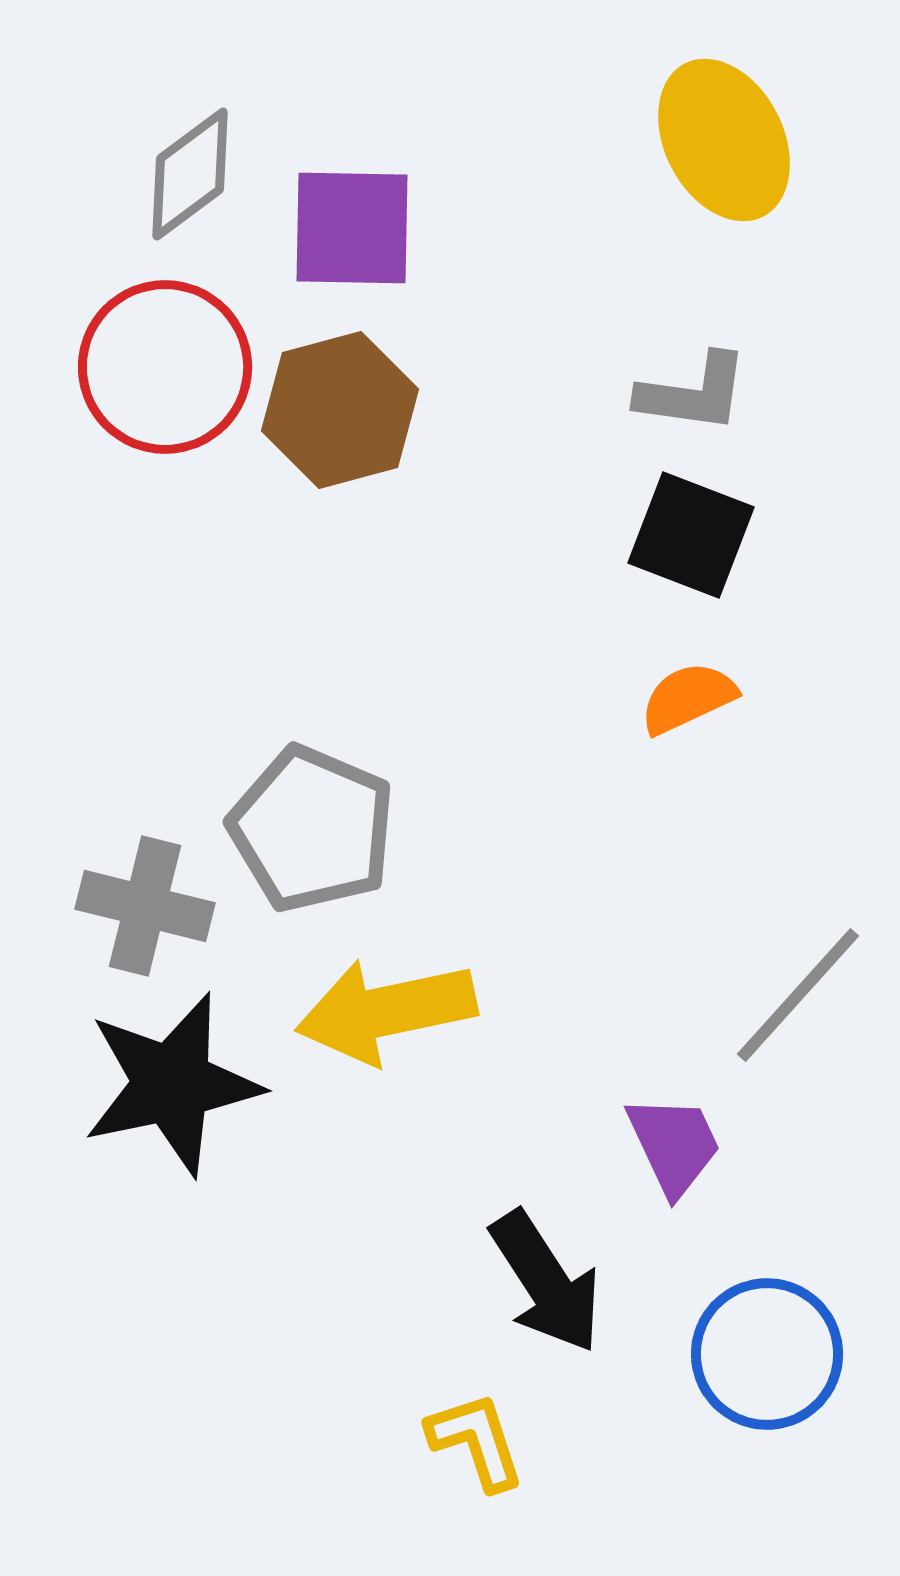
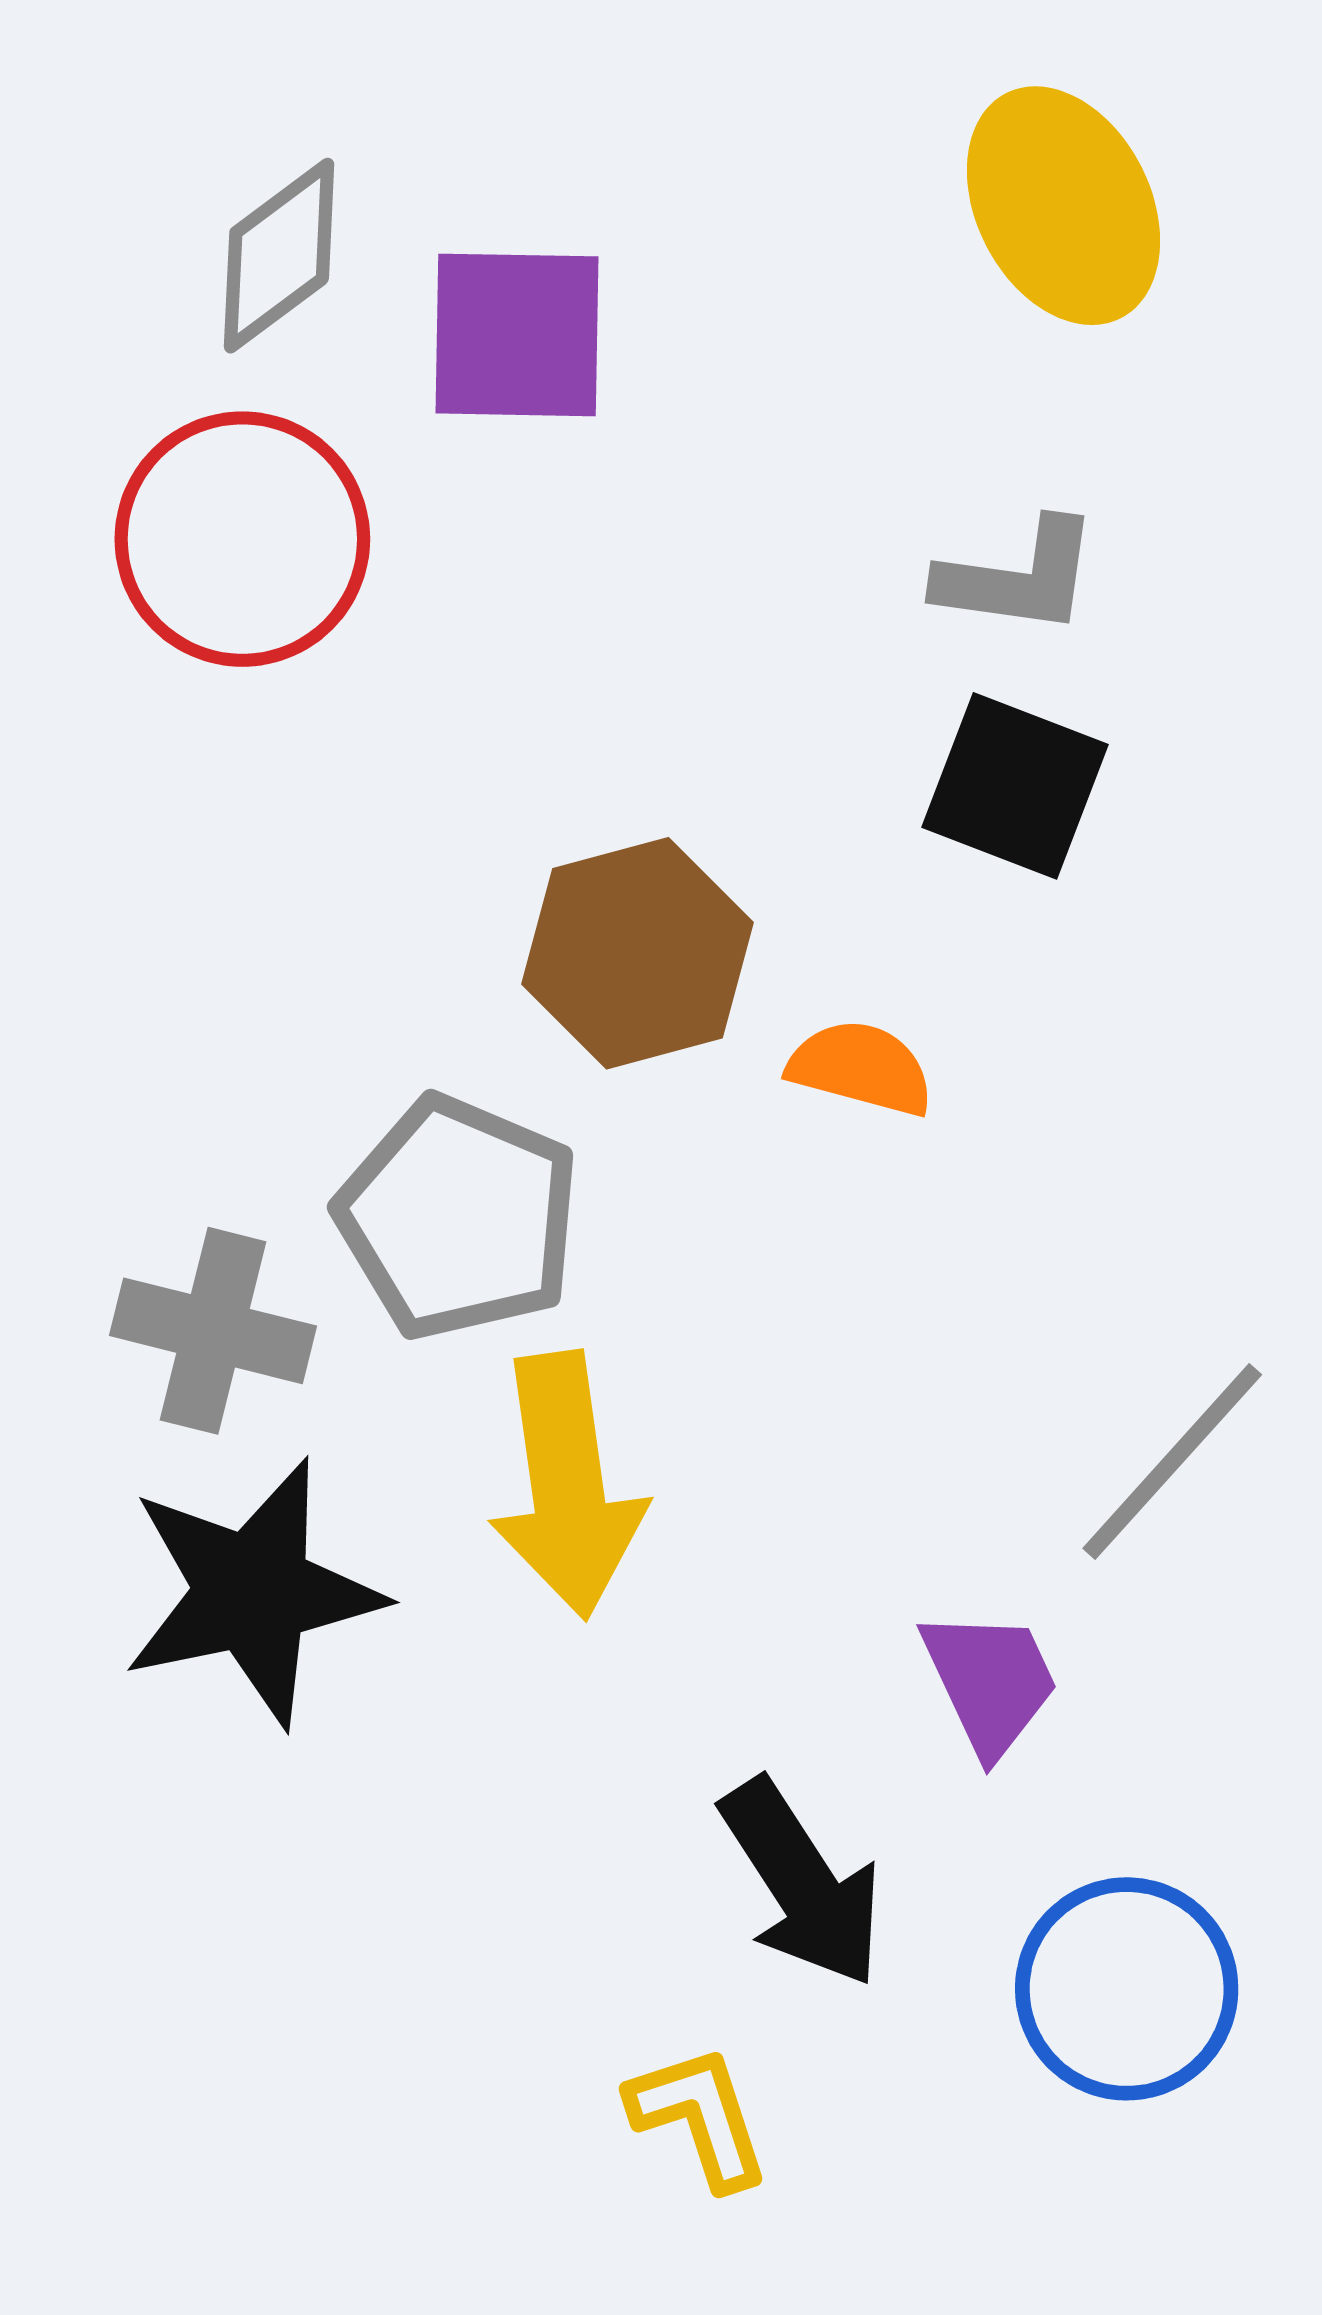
brown hexagon: (340, 410) -> (637, 953), moved
orange semicircle: (688, 698) -> (861, 1068), moved, turned 40
yellow arrow: (386, 1011) -> (567, 1485), turned -86

